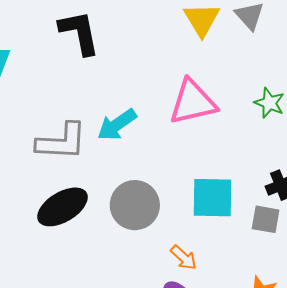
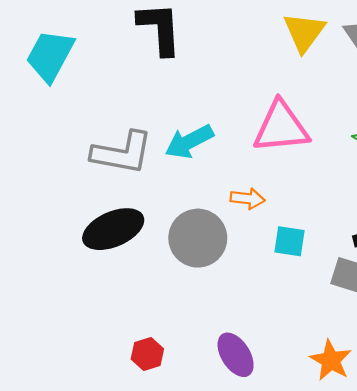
cyan square: (212, 198) -> (289, 241), size x0.6
orange arrow: (184, 258) -> (248, 199), moved, turned -44

